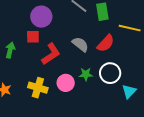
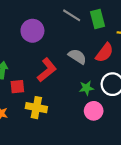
red square: (33, 37) -> (17, 87), moved
pink circle: (66, 83) -> (94, 111), moved

